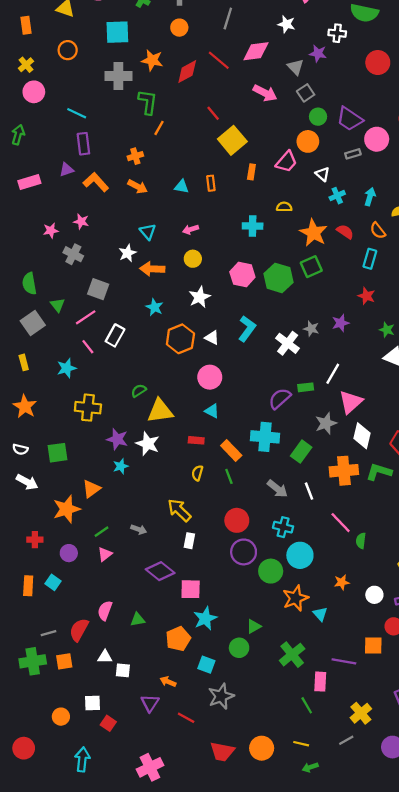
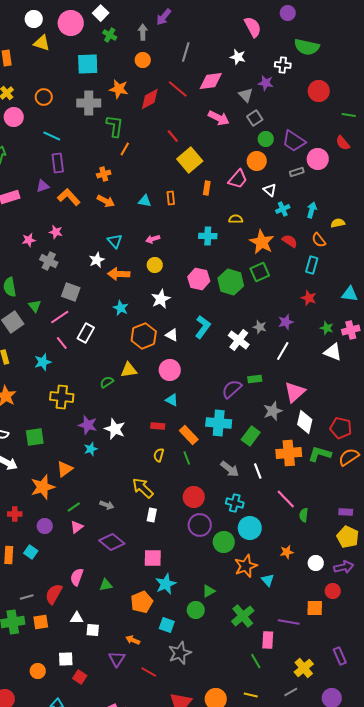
orange circle: (68, 50) -> (44, 97), moved
white line: (333, 374) -> (283, 351), moved
yellow triangle: (160, 411) -> (129, 370), moved, size x0.7
purple diamond: (160, 571) -> (112, 542), moved

